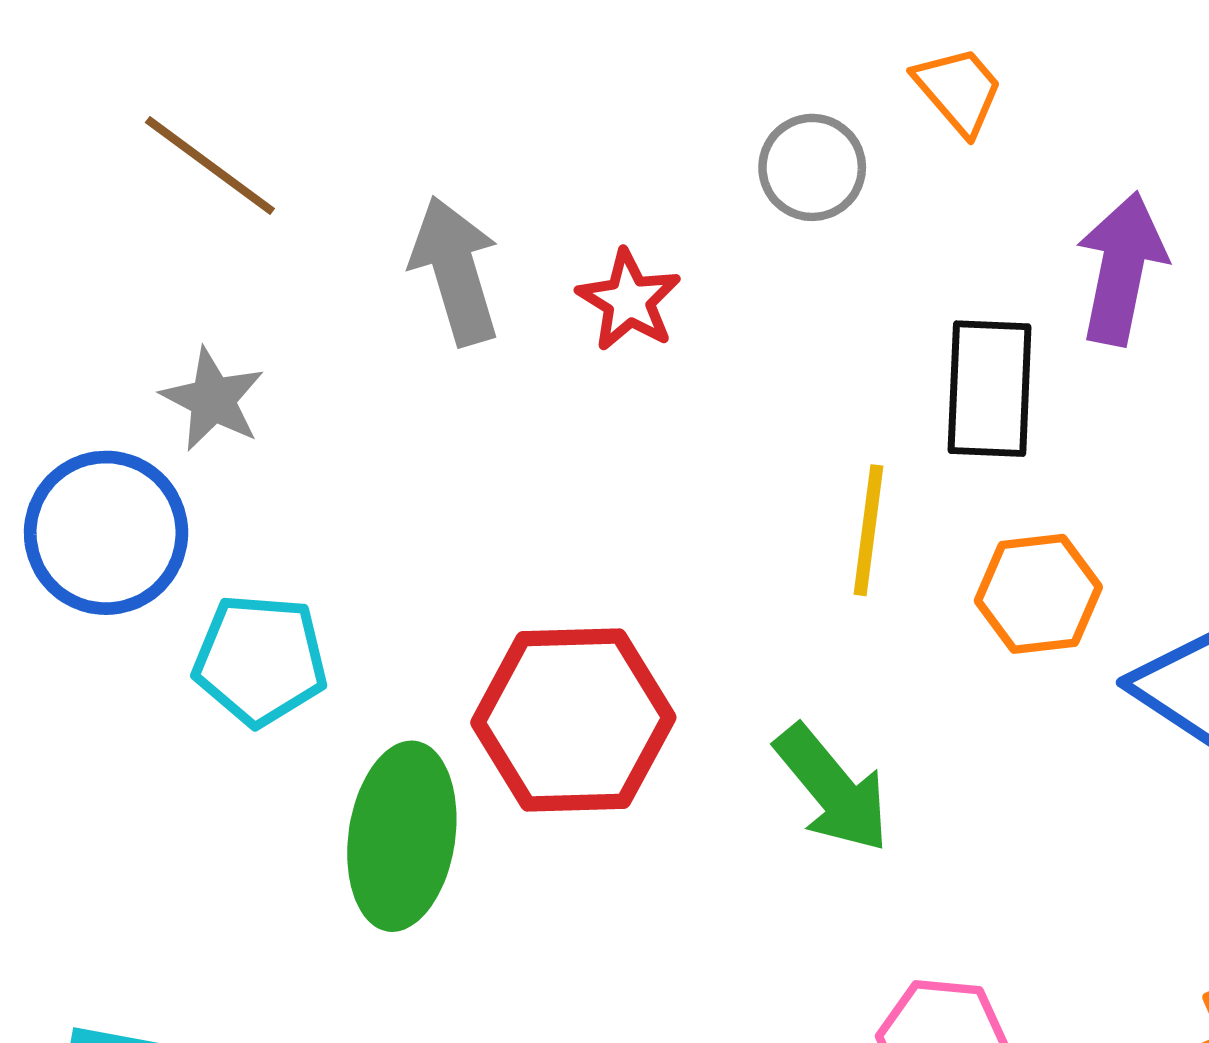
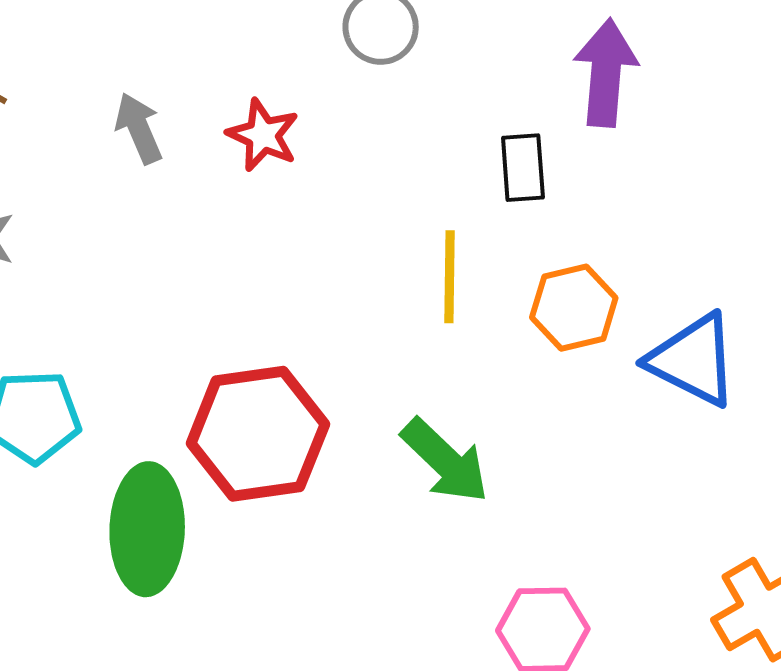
gray arrow: (455, 271) -> (139, 128), size x0.7
black rectangle: (990, 389) -> (523, 168), size x0.7

